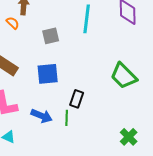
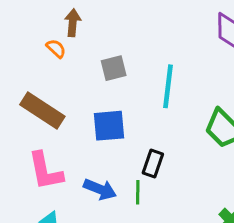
cyan line: (87, 19) -> (168, 86), moved

